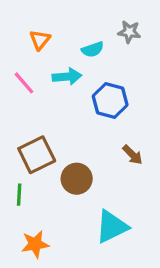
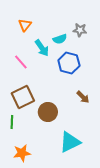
gray star: (129, 32) -> (80, 30), moved
cyan semicircle: (93, 49) -> (60, 39), moved
cyan arrow: (67, 77) -> (42, 48), turned 60
pink line: (24, 83) -> (21, 62), moved

